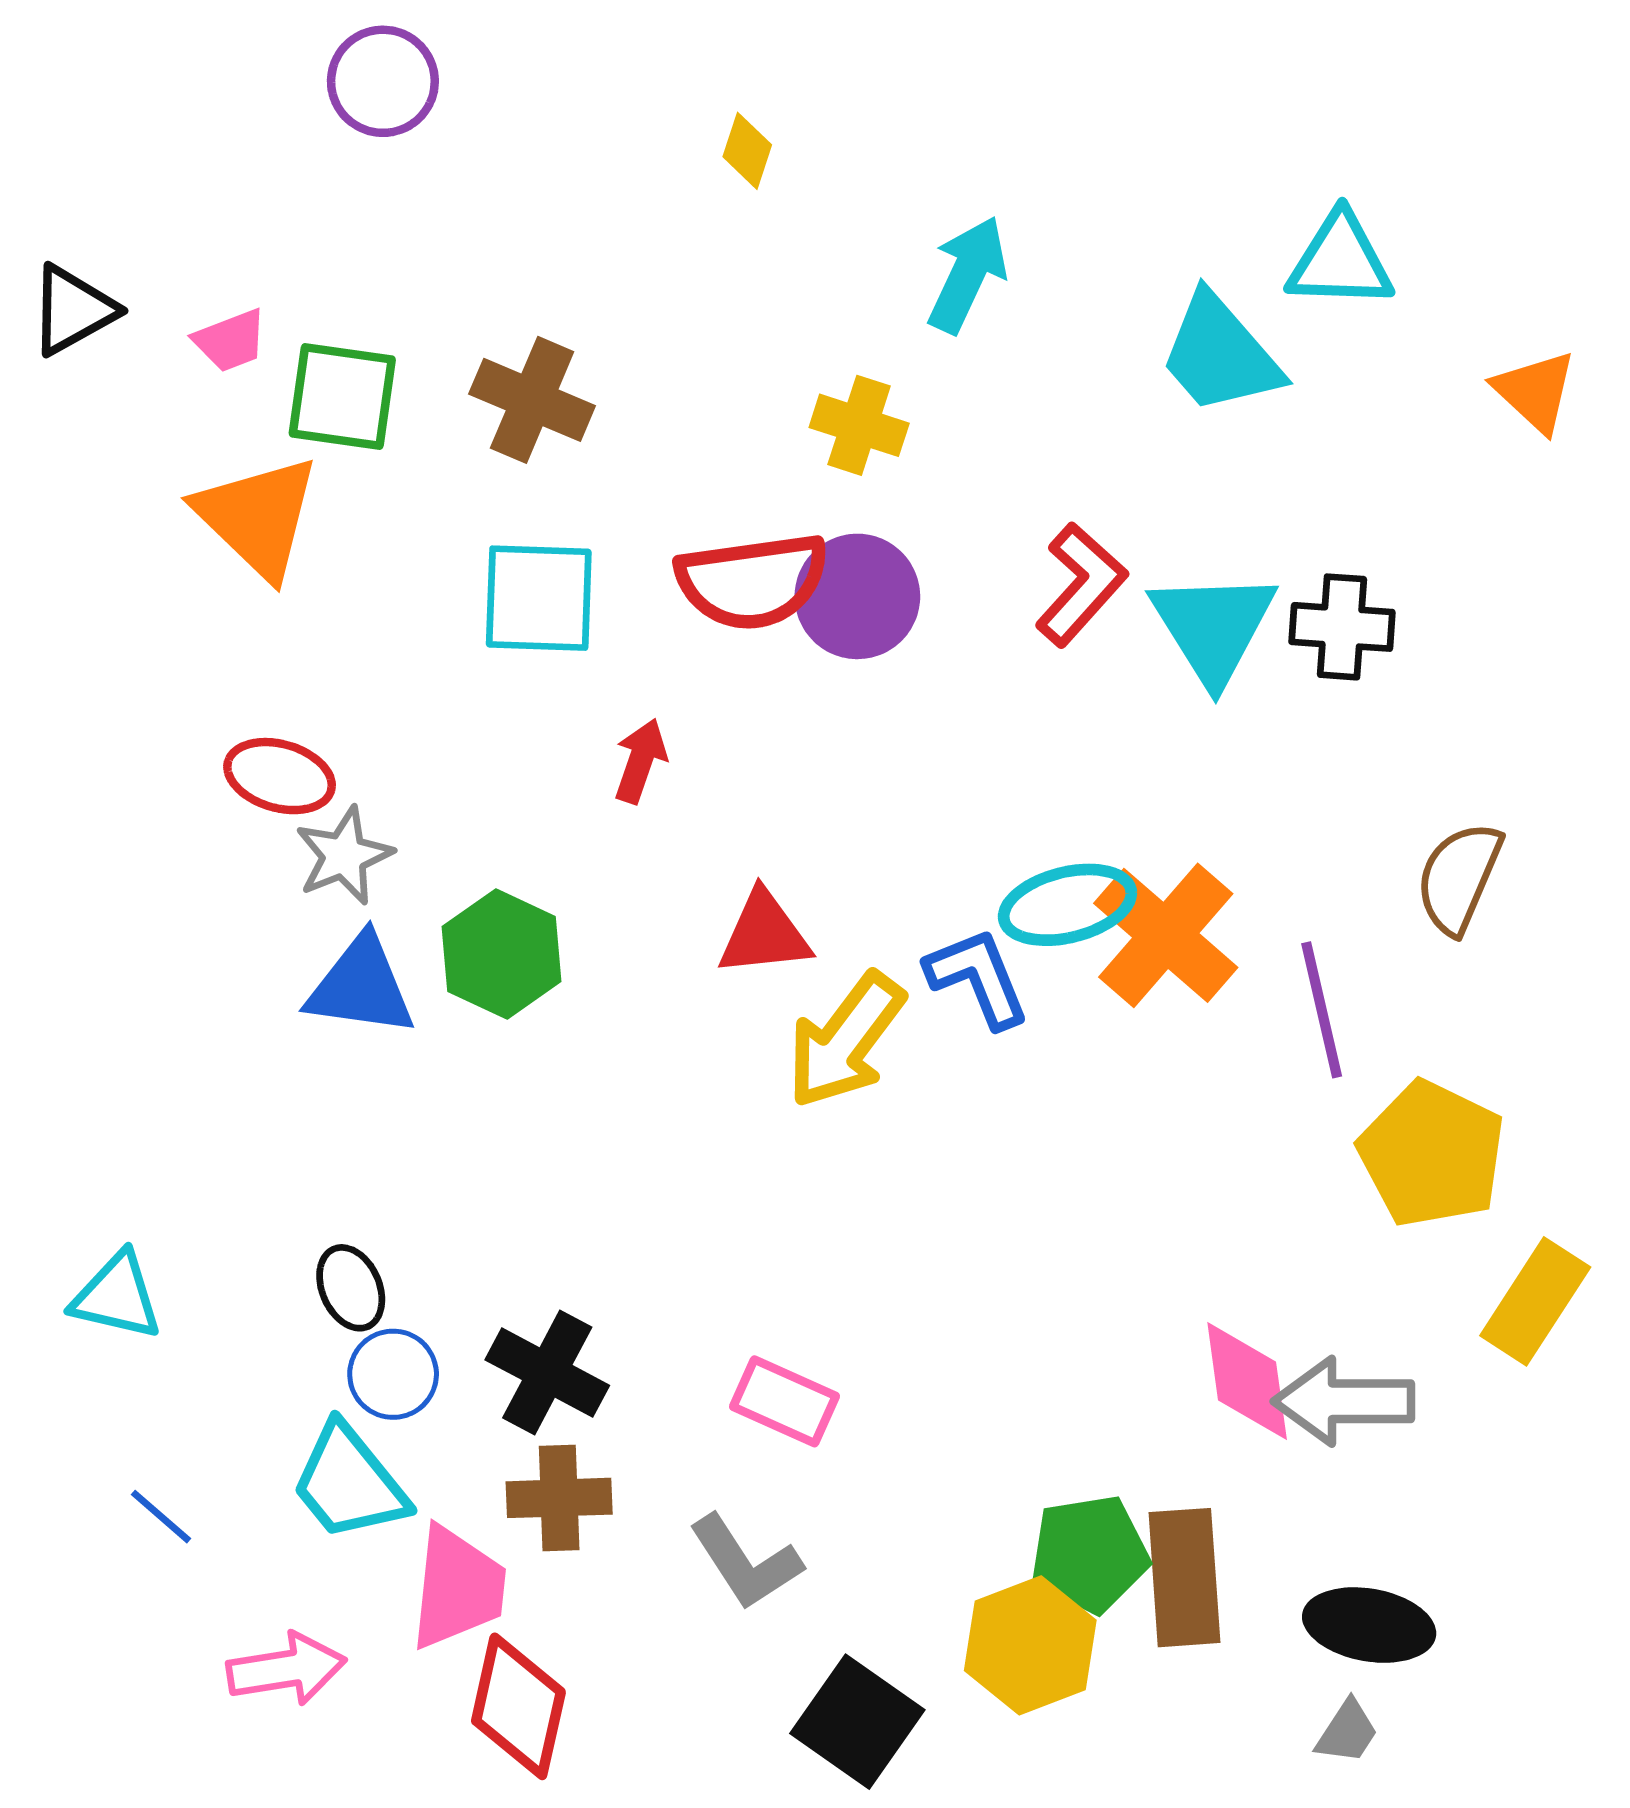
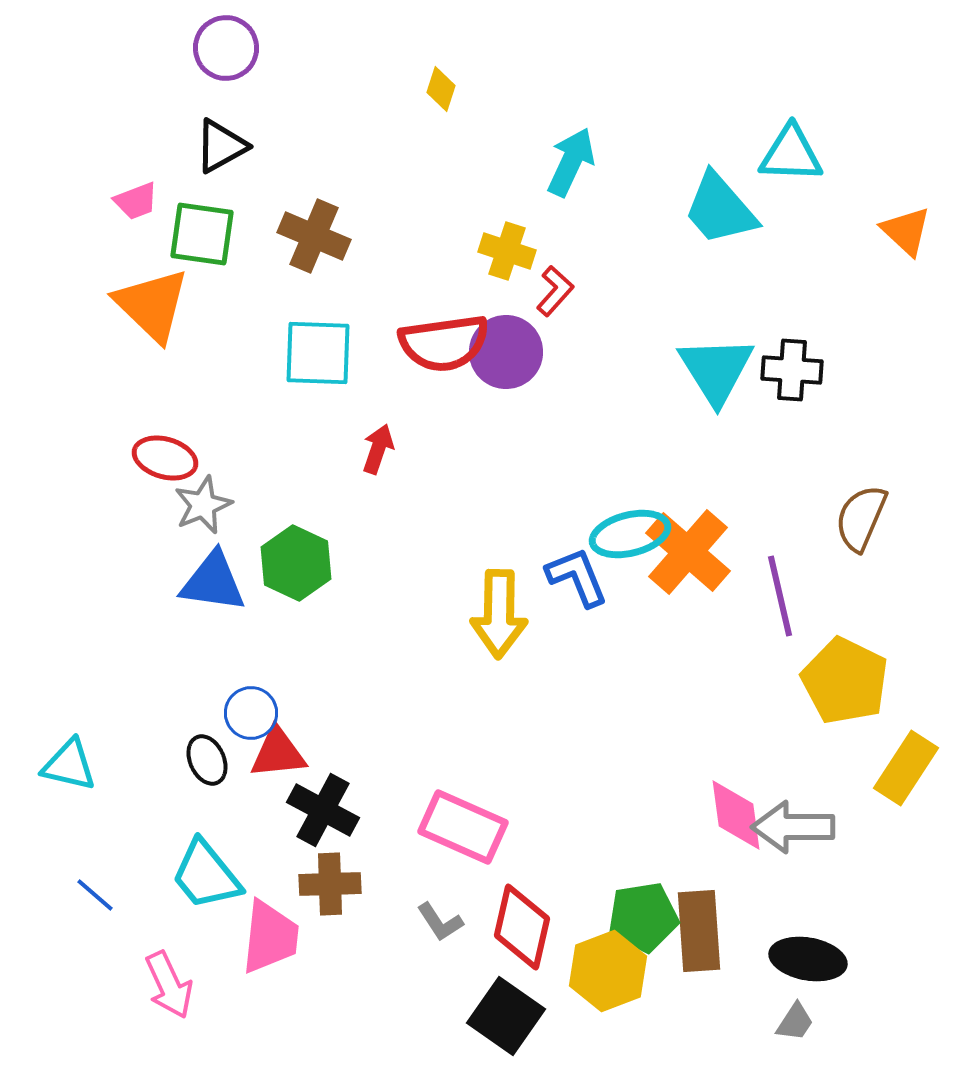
black triangle: (73, 310) -> (221, 146), moved
red L-shape: (1081, 585) -> (555, 291), moved, size x0.7
red triangle: (764, 934) -> (278, 753), moved
yellow arrow: (846, 1040) -> (499, 614), turned -36
blue circle: (393, 1374) -> (251, 713), moved
pink rectangle: (784, 1401) -> (463, 827), size x1.4
gray L-shape: (746, 1562) -> (440, 922), size x0.7
pink arrow: (286, 1669) -> (169, 985), turned 74
red diamond: (518, 1706) -> (522, 927), moved

